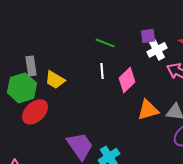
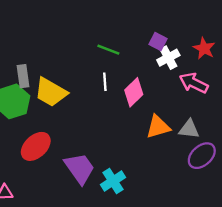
purple square: (148, 36) -> (158, 42), turned 35
yellow trapezoid: (55, 80) -> (51, 92), size x1.4
red ellipse: (35, 112) -> (36, 146), moved

